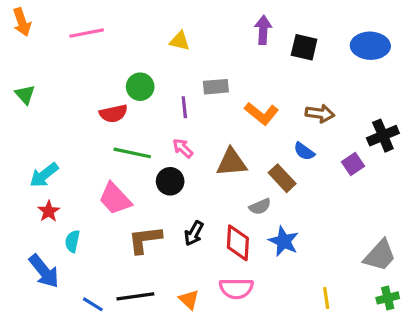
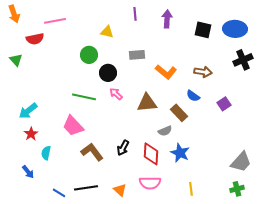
yellow triangle: (180, 41) -> (107, 32), moved
black square: (304, 47) -> (203, 30), moved
purple line: (184, 107) -> (135, 14), moved
red semicircle: (113, 114) -> (35, 39), moved
black cross: (383, 136) -> (243, 60), moved
black circle: (170, 181) -> (108, 73), moved
brown L-shape: (145, 240) -> (92, 152), turned 60
blue arrow: (44, 271) -> (28, 172), size x0.6
yellow line: (326, 298) -> (191, 189), moved
green cross: (388, 298) -> (237, 189), moved

